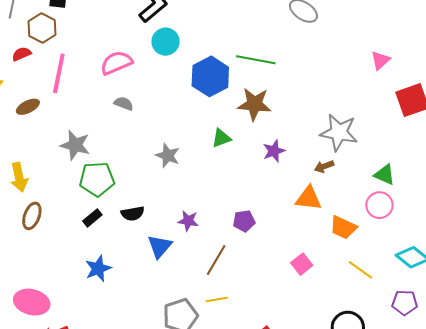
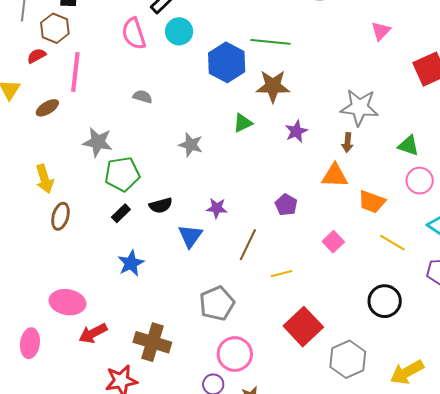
pink triangle: (380, 60) -> (381, 31), moved
pink semicircle: (116, 63) -> (134, 34), moved, turned -80
brown arrow: (324, 166) -> (347, 143), turned -60
pink circle: (379, 205) -> (420, 181), moved
purple pentagon: (244, 221) -> (286, 205), moved, turned -30
yellow line: (217, 300) -> (282, 274), moved

